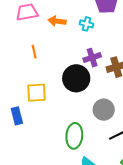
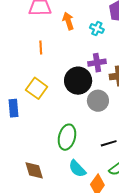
orange arrow: (57, 21) -> (68, 21), turned 54
yellow square: (37, 93) -> (37, 88), turned 30
gray circle: (104, 110) -> (98, 101), moved

